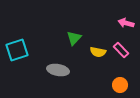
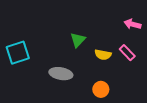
orange circle: (120, 85) -> (101, 89), moved

